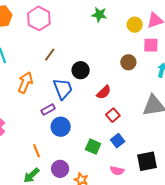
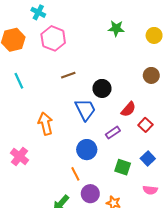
brown line: (50, 55) -> (68, 75), turned 40
orange arrow: (25, 83) -> (46, 124), moved, turned -30
purple rectangle: (48, 110) -> (113, 133), moved
red square: (113, 115) -> (145, 125), moved
orange line: (37, 151) -> (75, 174), moved

